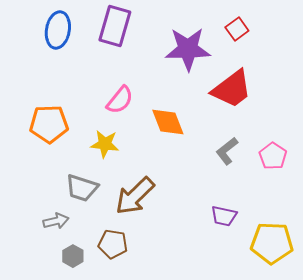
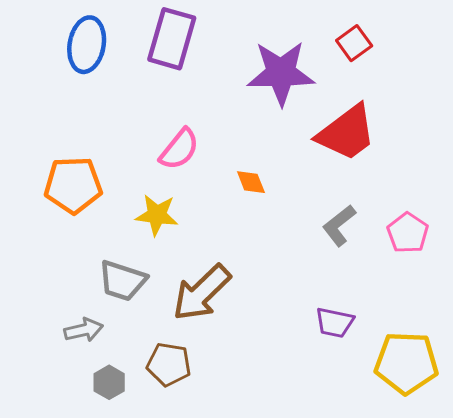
orange diamond: (168, 122) -> (251, 182), size x0.6

